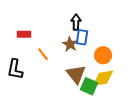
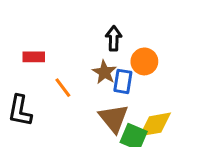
blue rectangle: (82, 37) -> (123, 81), moved
orange circle: (103, 55) -> (144, 61), moved

